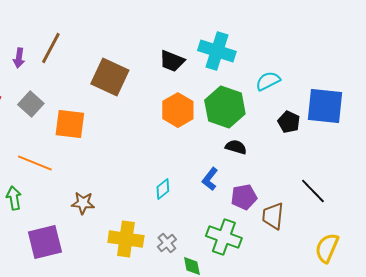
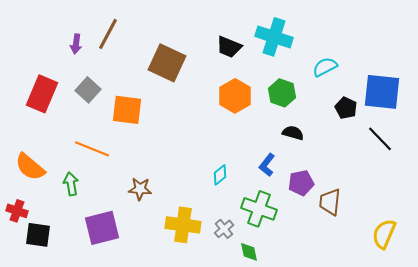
green hexagon: (225, 107) -> (282, 93), size x0.7
black line: (313, 191) -> (380, 139), moved
green cross: (224, 237) -> (259, 209), moved

